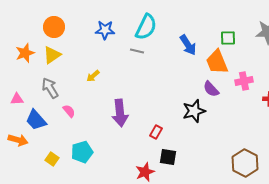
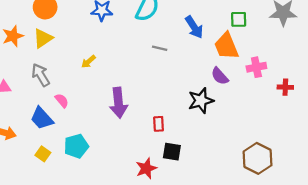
gray line: (137, 51) -> (160, 48), moved
blue trapezoid: (36, 120) -> (42, 118), moved
red rectangle: (156, 132) -> (159, 124), turned -32

